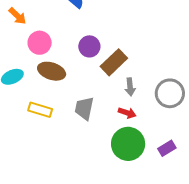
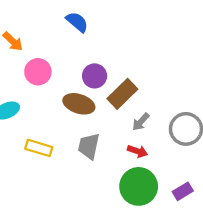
brown ellipse: (52, 71) -> (79, 104), moved
gray arrow: (130, 87) -> (141, 122), turned 48

